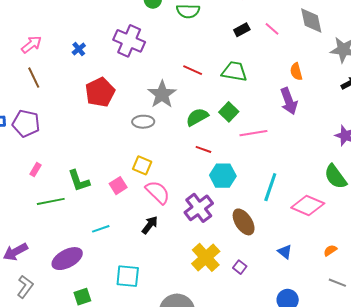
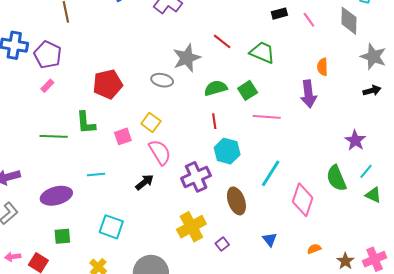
red pentagon: (100, 92) -> (108, 84), moved
red line: (203, 149) -> (214, 121), turned 49
pink rectangle: (35, 170) -> (47, 86), moved
pink diamond: (308, 205) -> (303, 200), turned 72

